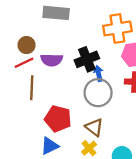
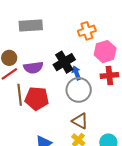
orange cross: (117, 28) -> (87, 31), size x0.7
red pentagon: (58, 119) -> (37, 99), moved

